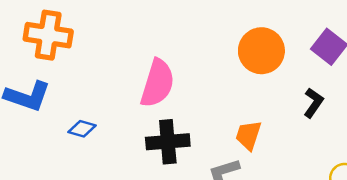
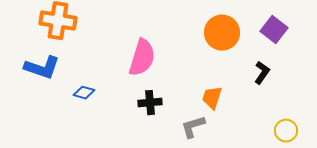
black cross: (168, 142) -> (150, 103), size x0.7

